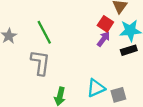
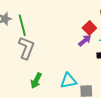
green line: (44, 32) -> (22, 25), moved

